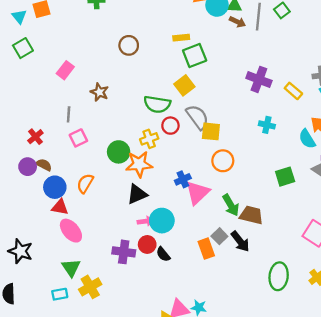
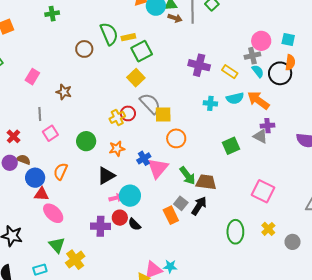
green semicircle: (157, 104) -> (109, 34), moved, turned -115
yellow cross: (149, 139) -> (117, 117), moved
cyan semicircle: (307, 139) -> (235, 98), moved, turned -66
orange star: (139, 164) -> (117, 149), moved, size x0.7
black arrow: (240, 241) -> (199, 206), turned -102
cyan rectangle: (60, 294) -> (40, 270), moved

